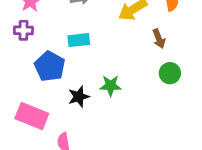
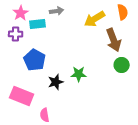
brown arrow: (159, 39) -> (114, 40), size x1.6
cyan rectangle: (79, 40) -> (38, 24), moved

